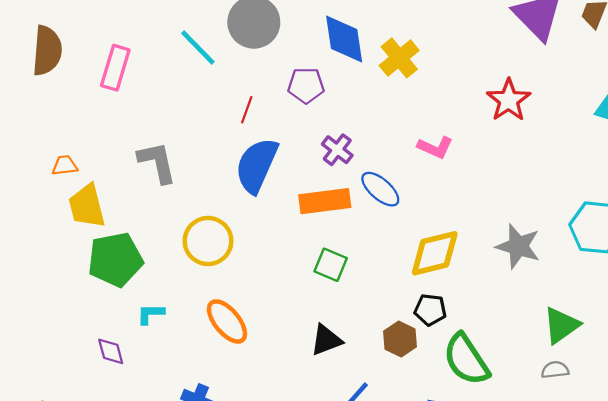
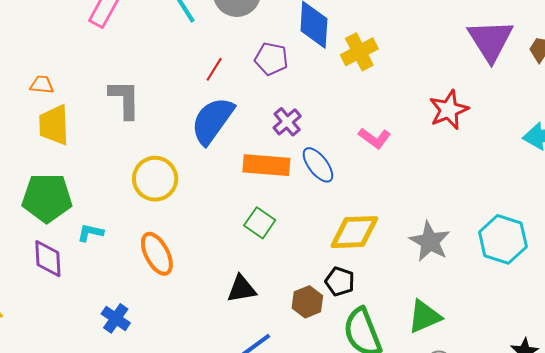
green pentagon: (115, 260) -> (47, 198), moved
green triangle: (561, 325) -> (424, 317), moved
purple diamond: (111, 351) -> (48, 259), size x1.4

